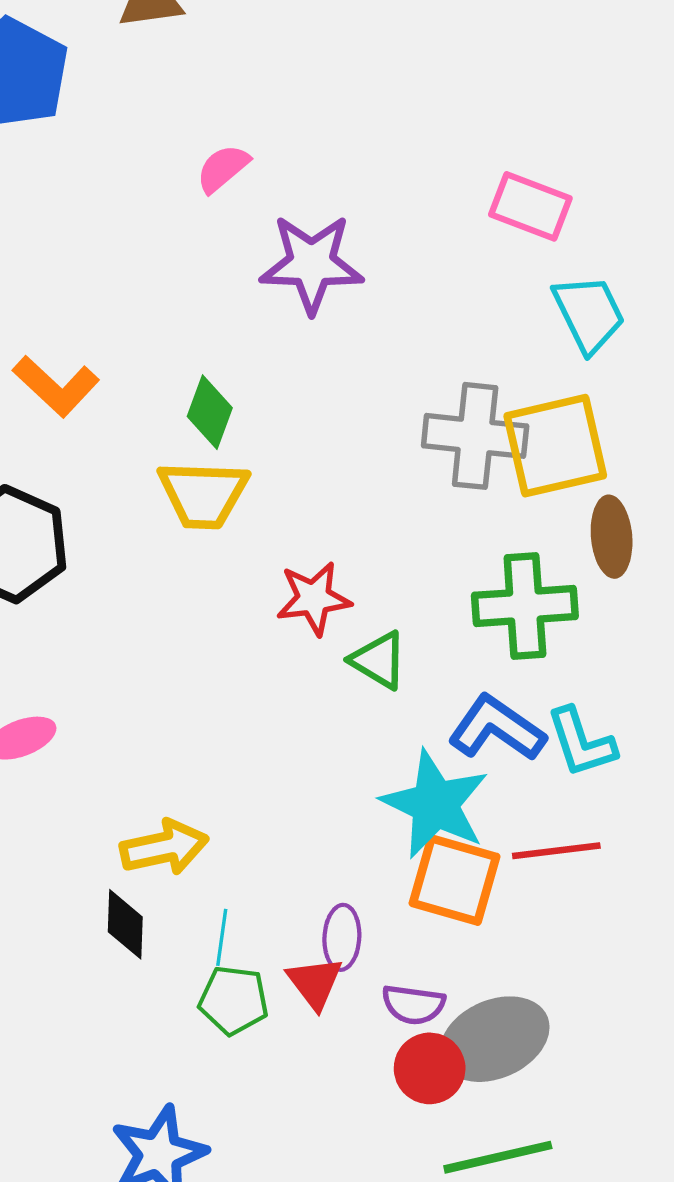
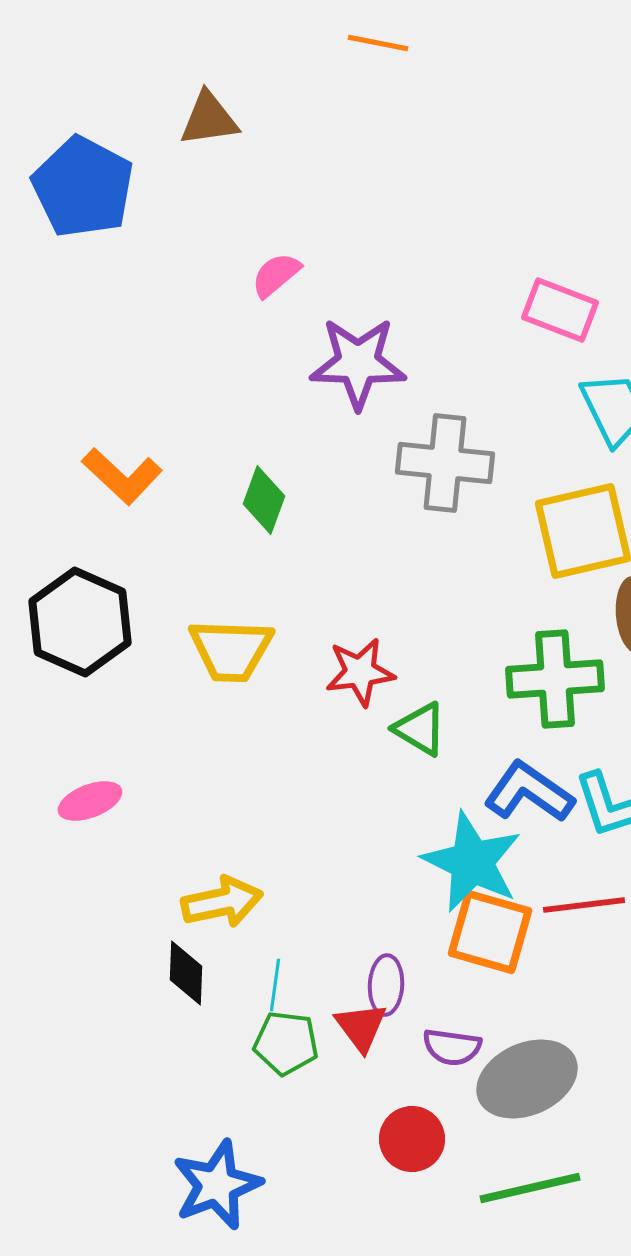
gray cross: (475, 436) -> (445, 463), moved
yellow trapezoid: (203, 494) -> (231, 650), moved
red circle: (430, 1068) -> (412, 1139), moved

